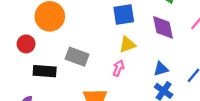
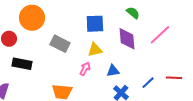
gray rectangle: (77, 57) -> (60, 44), moved
blue triangle: (161, 69) -> (113, 71), moved

